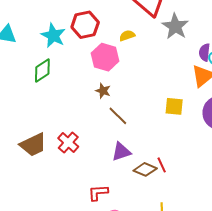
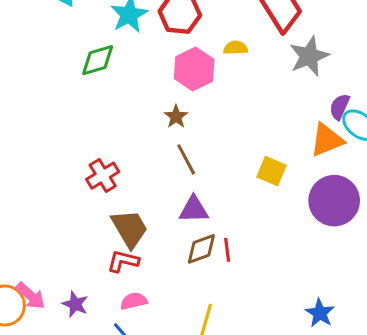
brown trapezoid: (33, 145) -> (130, 229), moved, turned -112
purple triangle: (121, 152) -> (194, 209), moved
brown diamond: (145, 169) -> (201, 249), turned -60

